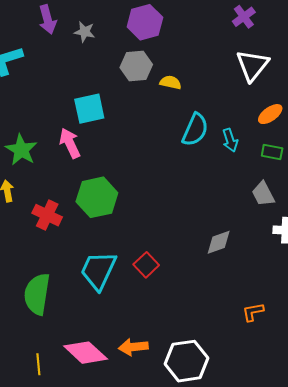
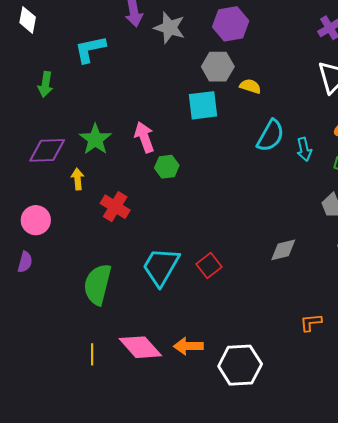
gray star: (85, 32) -> (169, 28), size x1.5
cyan square: (89, 109) -> (203, 105), moved
green hexagon: (97, 197) -> (167, 167), moved, size x0.6

